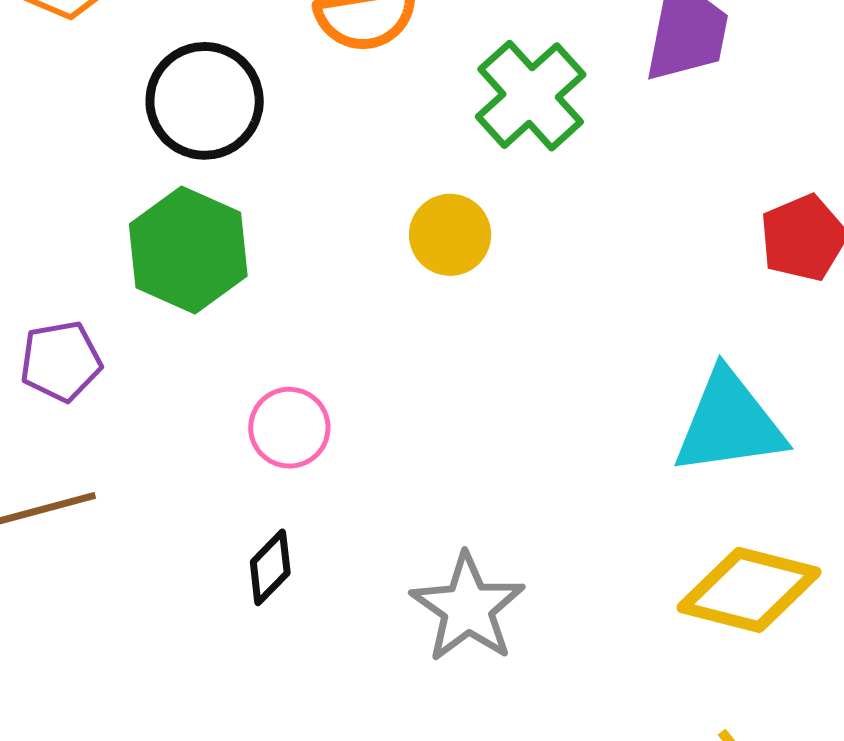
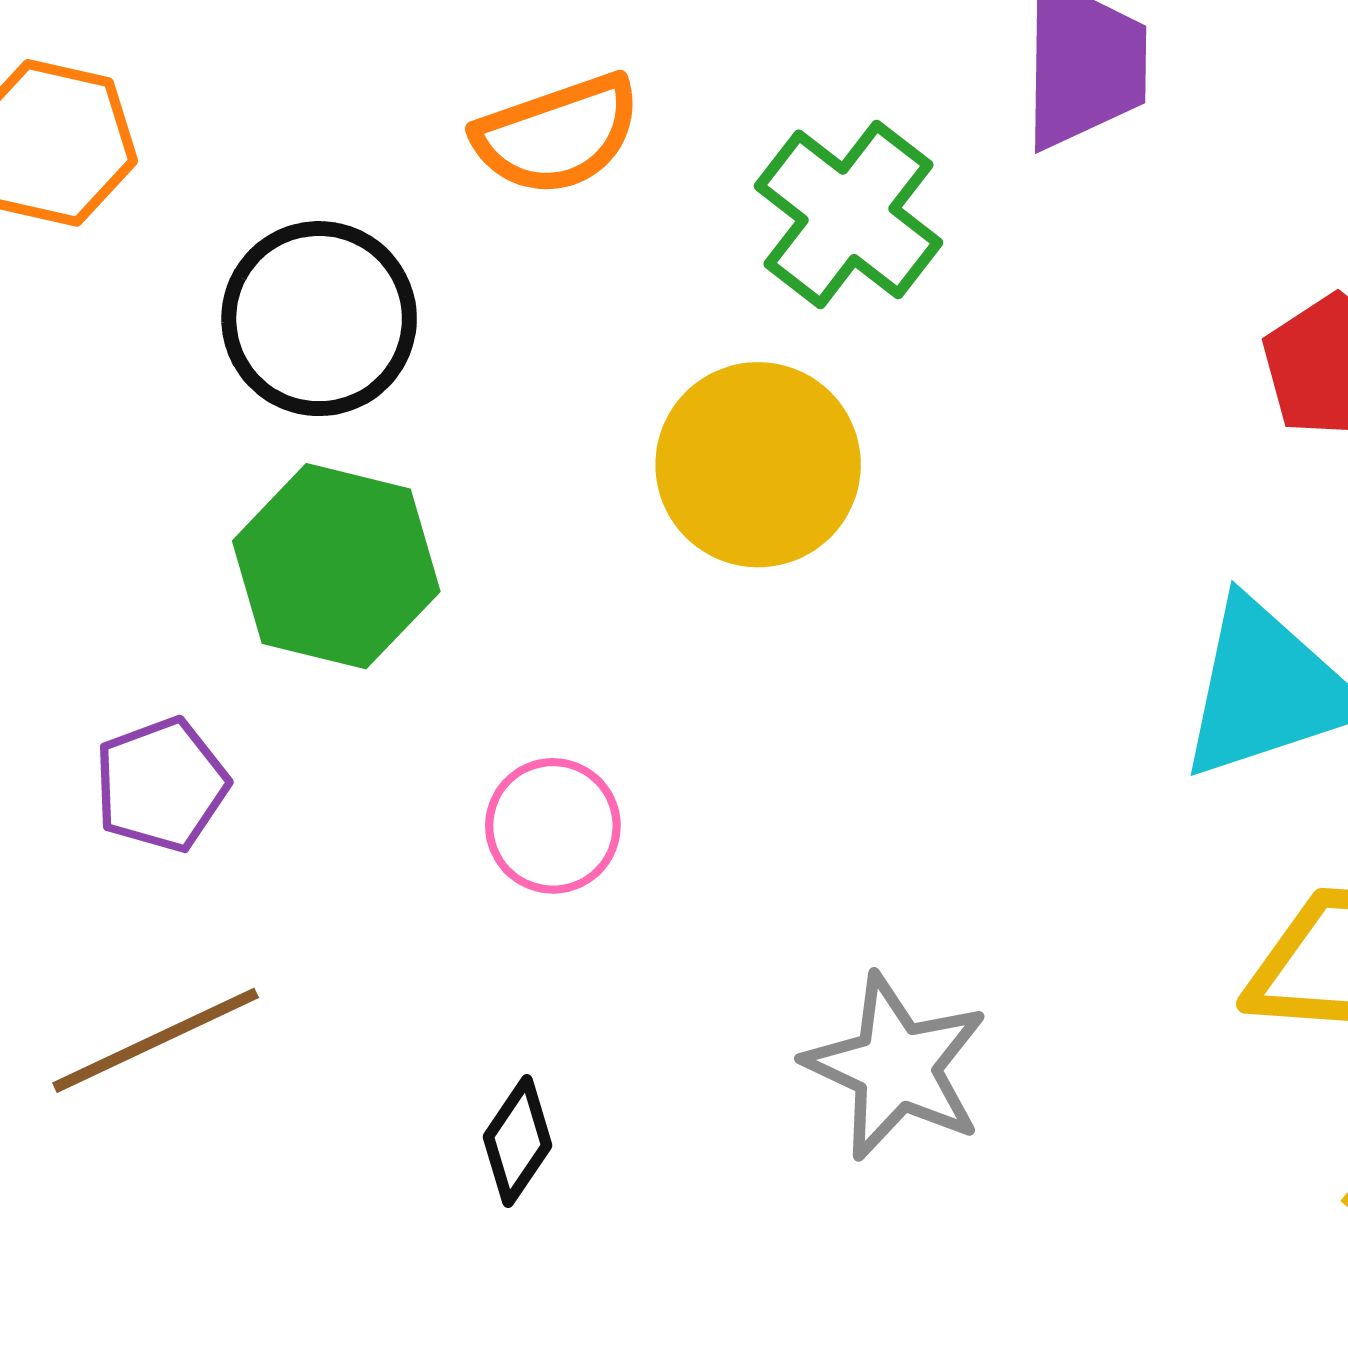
yellow circle: (450, 235) -> (758, 465), size x1.5
black diamond: (270, 567) -> (518, 1141), moved

